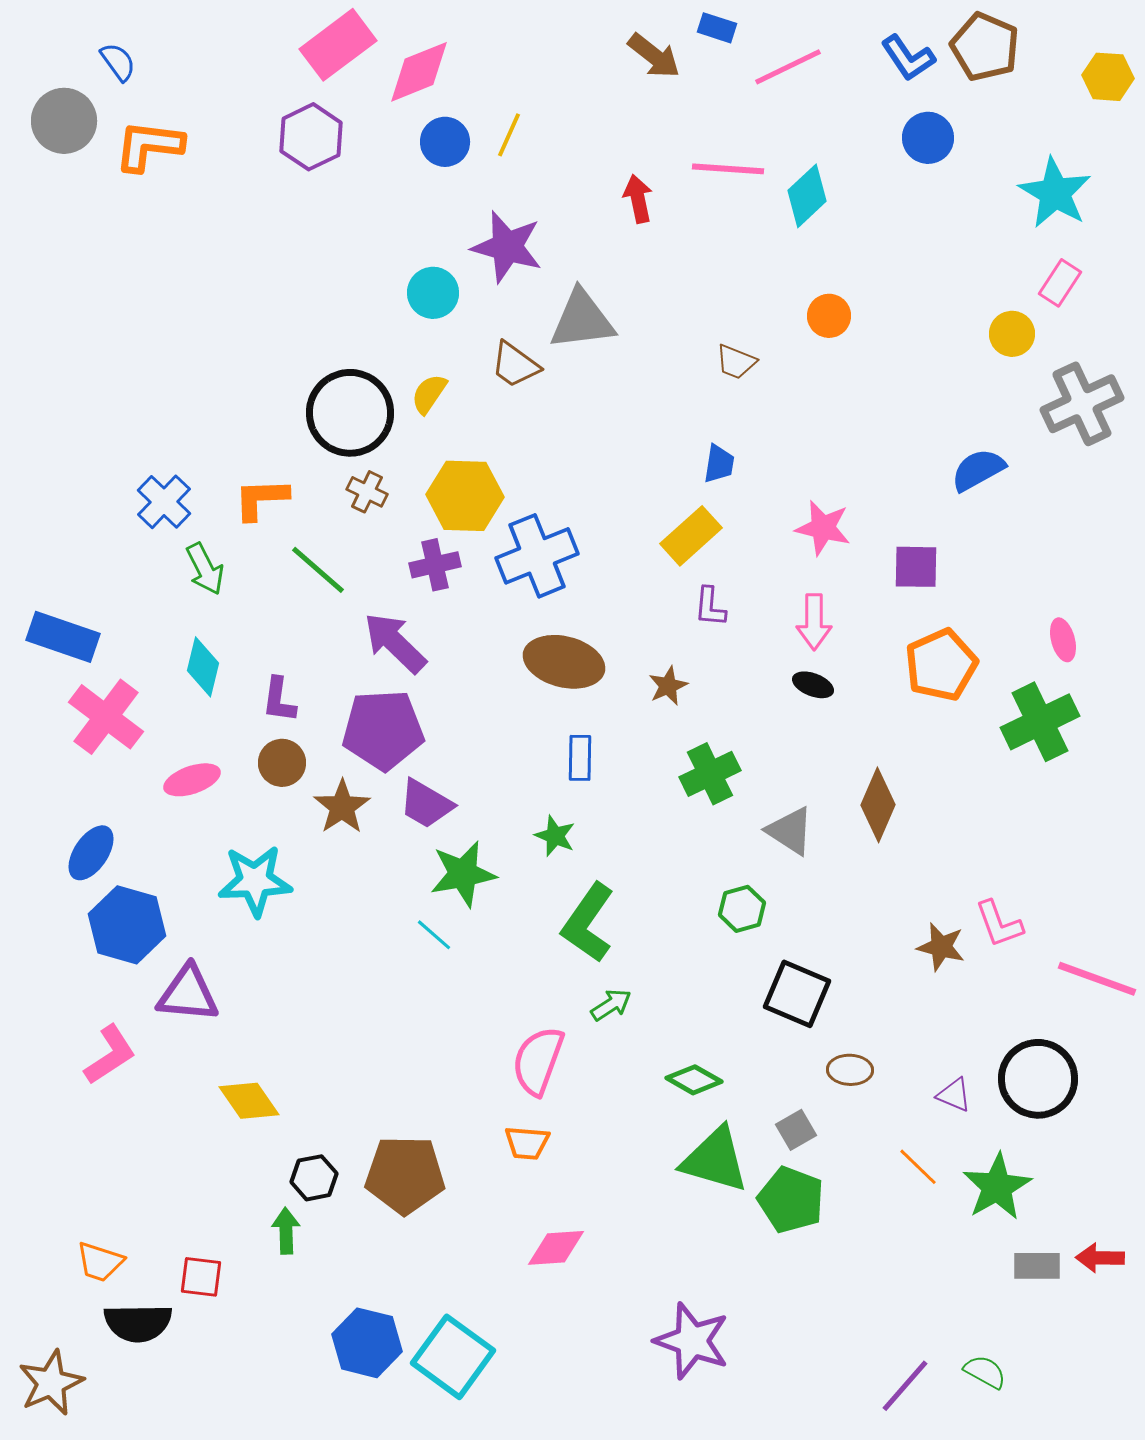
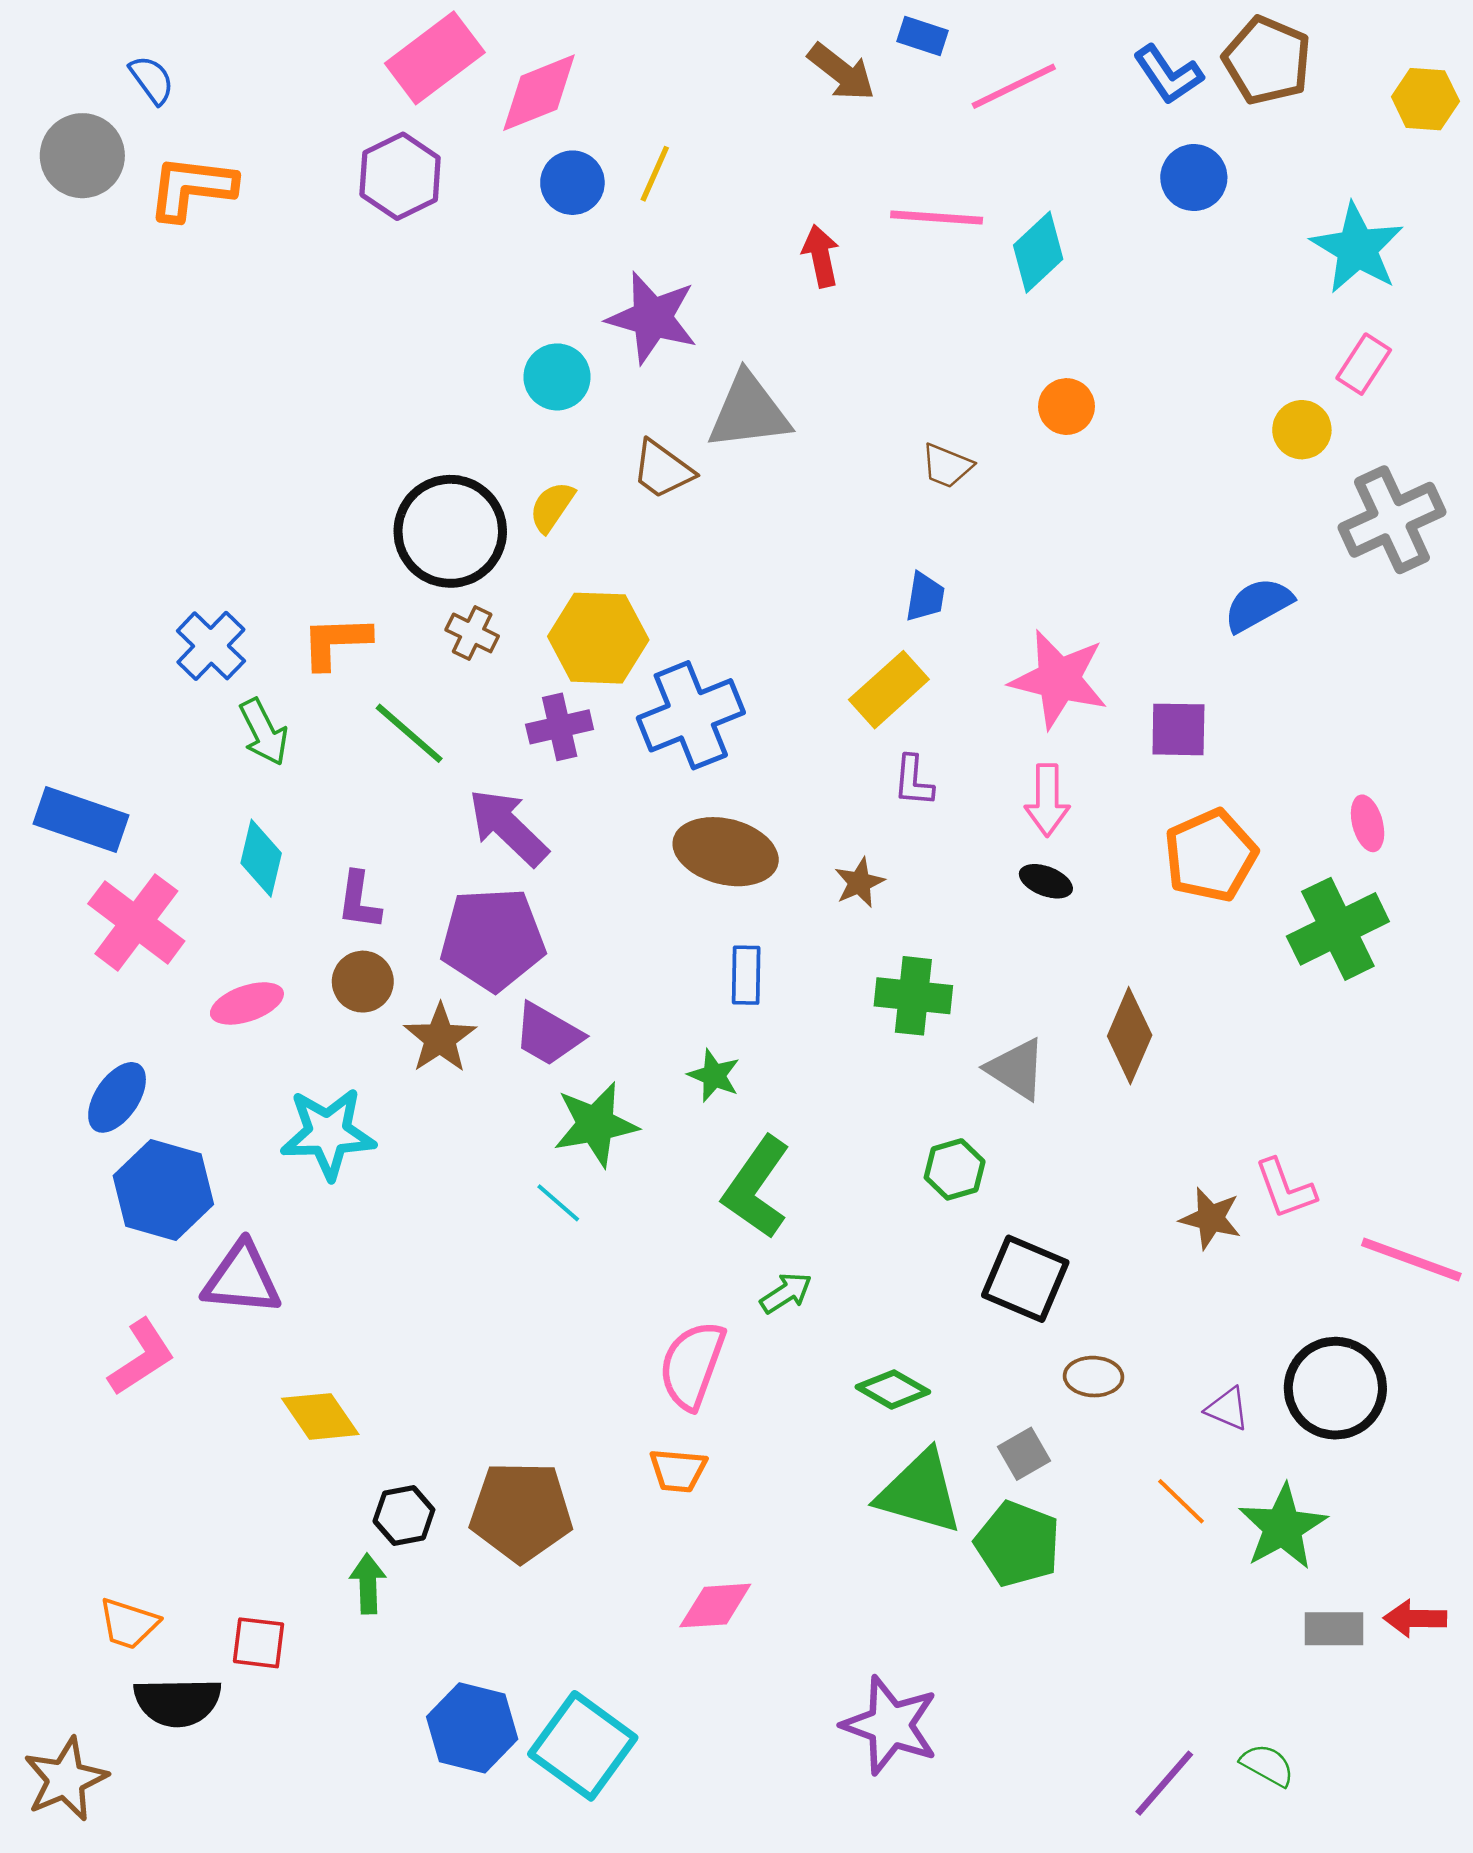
pink star: (823, 528) -> (1059, 679), size x1.4
green cross: (710, 774) -> (913, 996), turned 32

